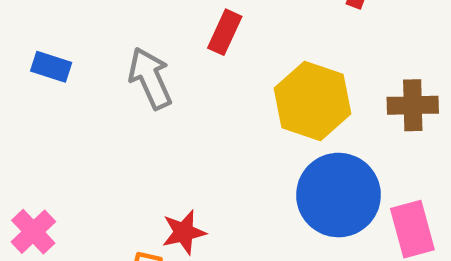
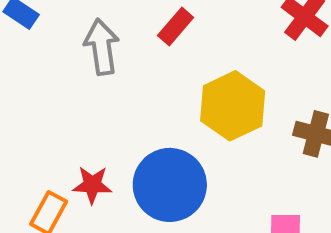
blue circle: (339, 195) -> (170, 185), moved

